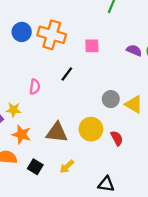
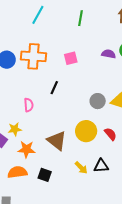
brown triangle: (57, 132) -> (57, 141), turned 45
yellow arrow: (67, 166) -> (81, 168), moved, turned -80
black triangle: (106, 184) -> (101, 166), moved

